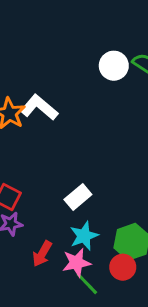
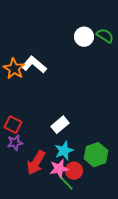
red arrow: (42, 254) -> (36, 163), size x1.4
red circle: (123, 267) -> (74, 171), moved

